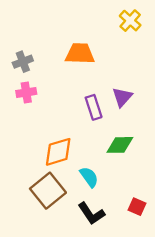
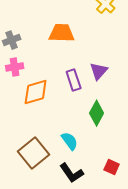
green diamond: (120, 145) -> (97, 113), turned -60
orange diamond: (58, 152) -> (36, 92), moved

